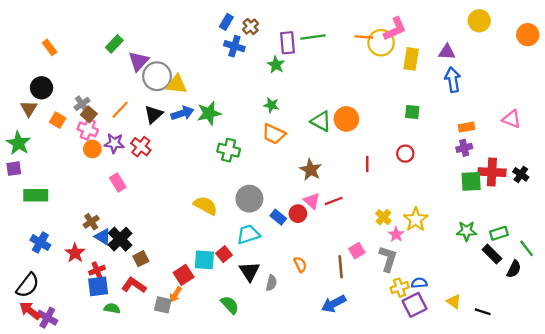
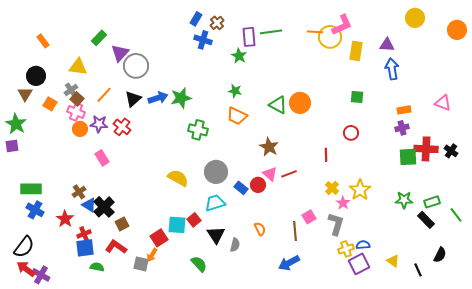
yellow triangle: (177, 84) -> (78, 67), moved
red line: (367, 164) -> (326, 155), moved
green rectangle: (36, 195) -> (31, 189), moved
black semicircle: (514, 269) -> (440, 255), moved
black line: (483, 312) -> (418, 270), turned 48

